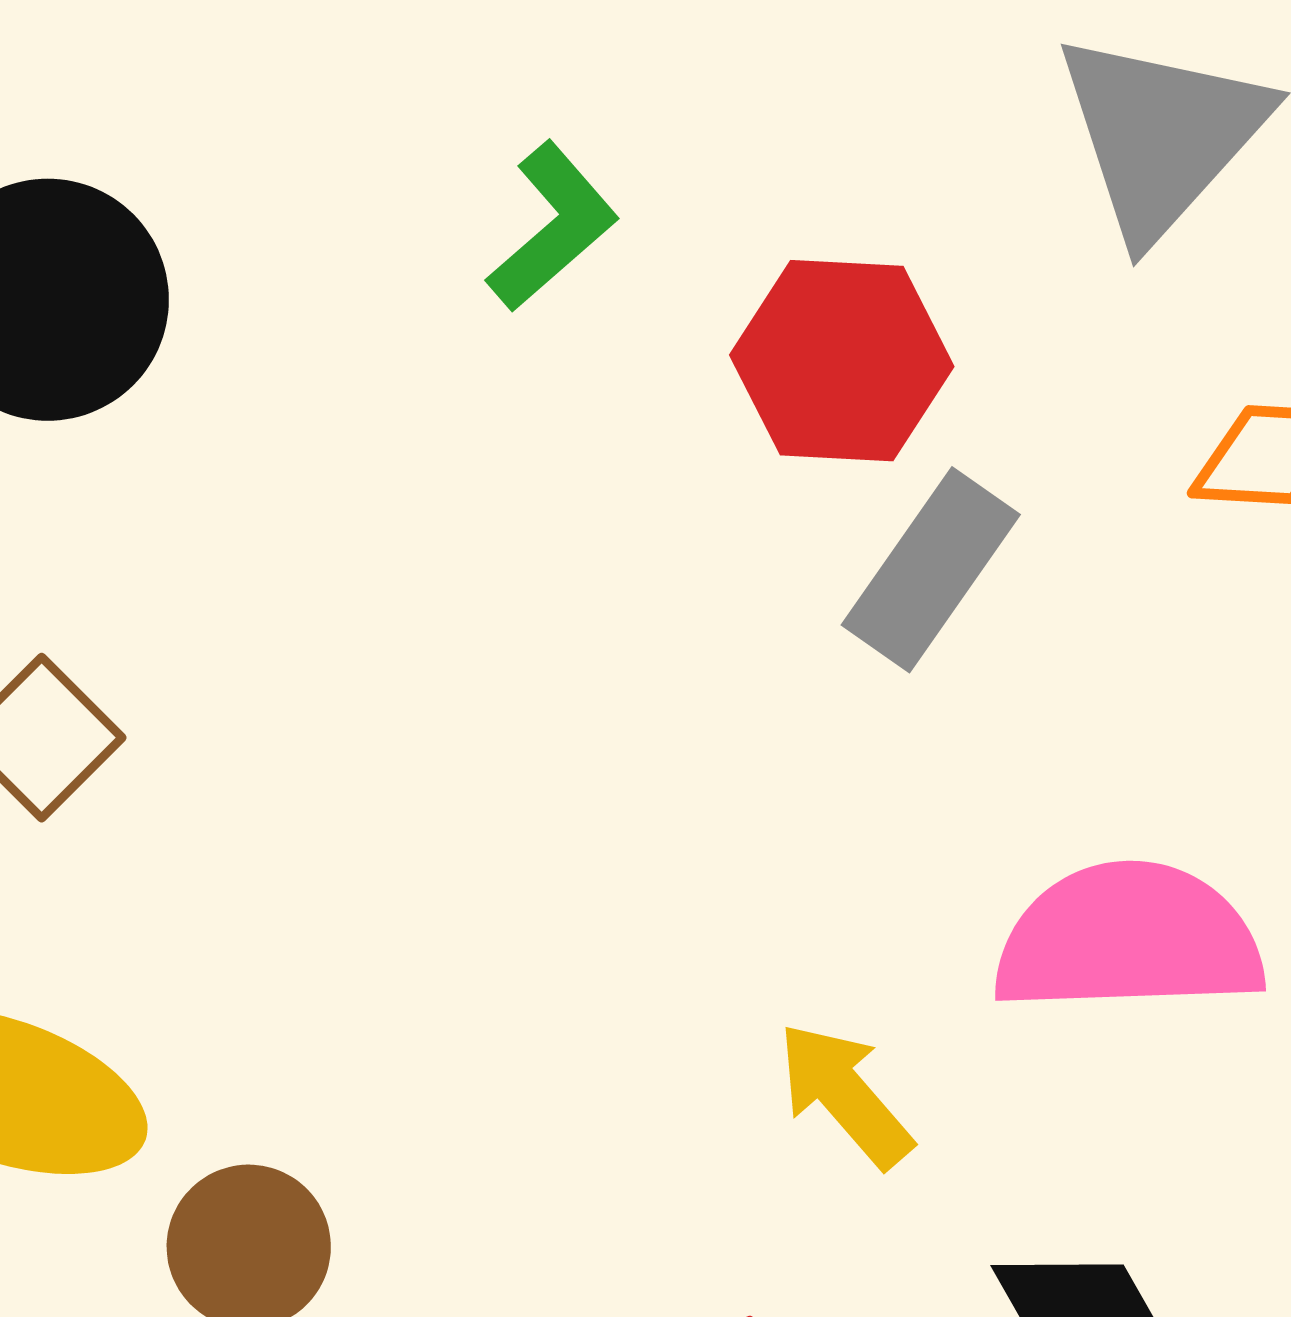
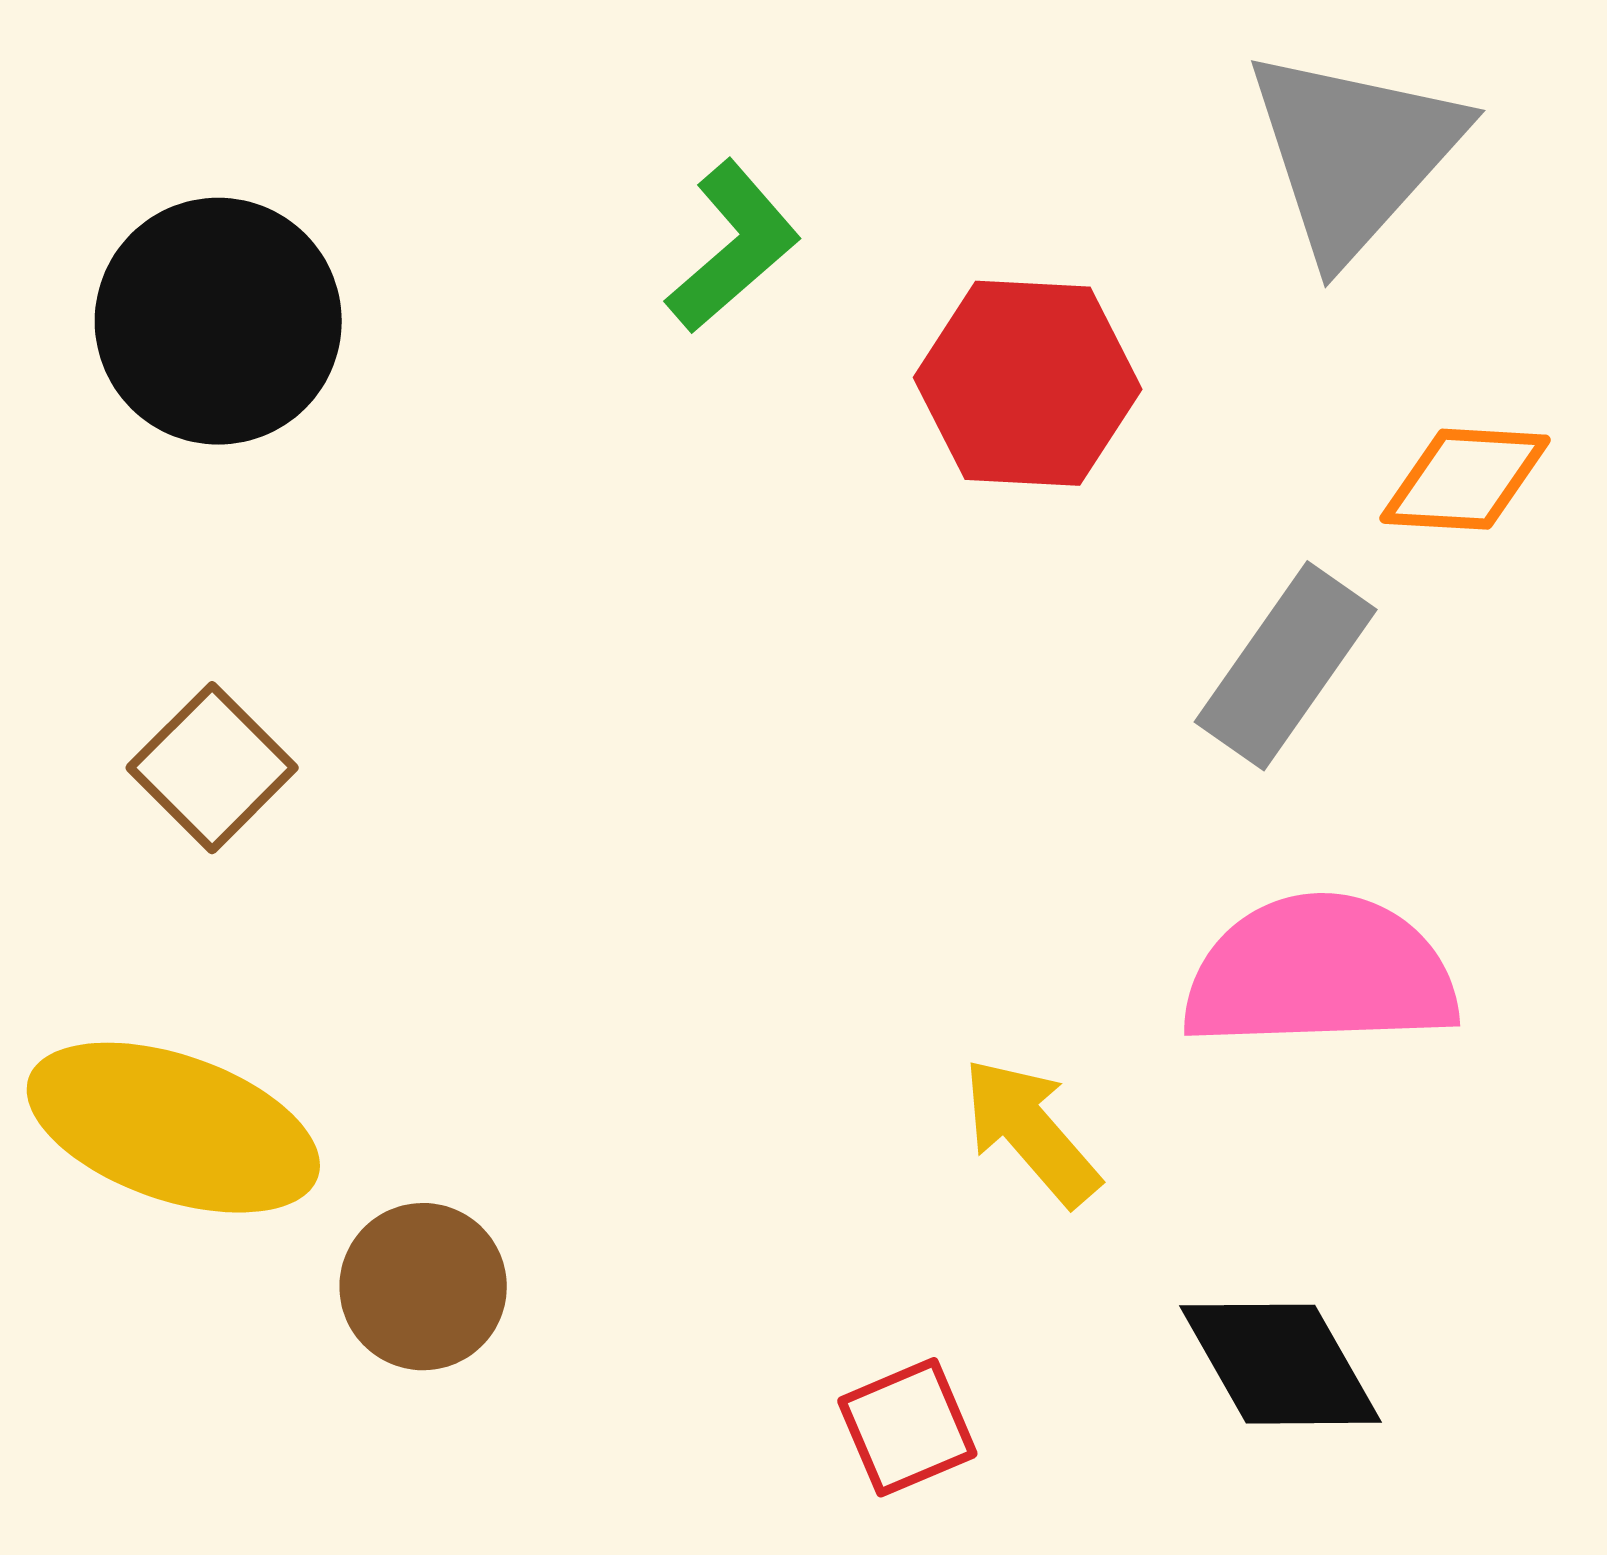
gray rectangle: (931, 570) -> (1286, 666), moved

